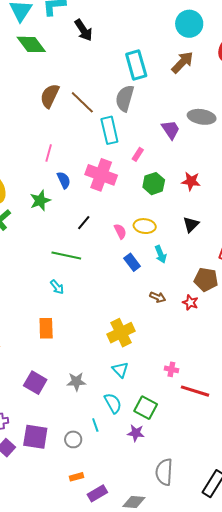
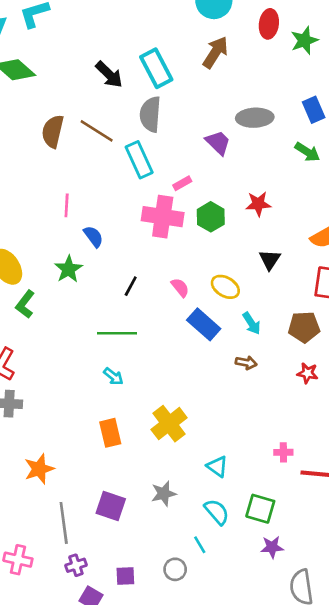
black arrow: (83, 30) -> (109, 75), moved
pink rectangle: (138, 154) -> (182, 183), turned 40
pink cross: (101, 175) -> (163, 217), moved
yellow ellipse: (145, 226) -> (225, 287), moved, turned 35
cyan arrow: (161, 254) -> (252, 323), moved
blue rectangle: (132, 262) -> (204, 324), size x1.4
red star: (190, 303) -> (307, 373), moved
yellow cross: (121, 333) -> (169, 424), moved
purple star: (136, 433) -> (272, 547), moved
purple square: (35, 437) -> (125, 576), size x0.6

